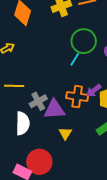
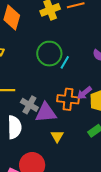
green circle: (84, 41) -> (49, 54), moved
gray cross: (38, 101) -> (29, 105), turned -30

